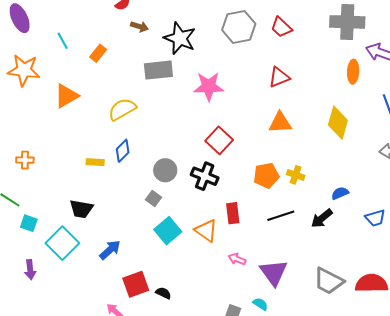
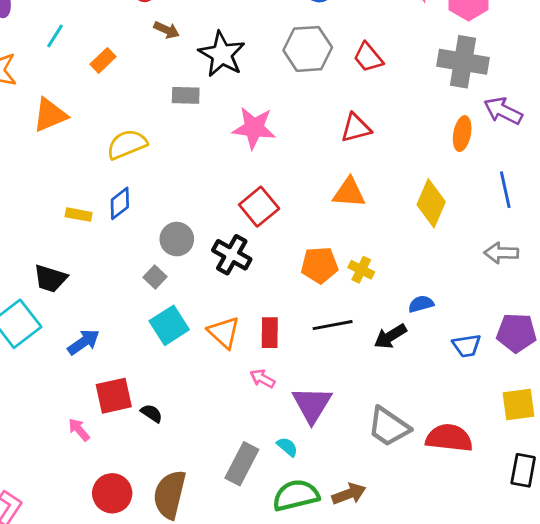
cyan line: (63, 41) -> (55, 36), turned 54
gray rectangle: (158, 70) -> (186, 95), size x0.7
red rectangle: (233, 213) -> (270, 333), moved

